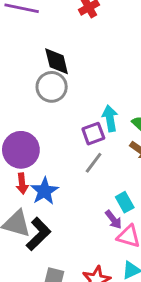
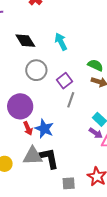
gray circle: (52, 87) -> (36, 70), moved
cyan arrow: (110, 118) -> (61, 42), moved
black L-shape: (38, 234) -> (49, 158), turned -40

